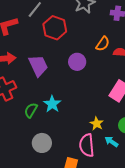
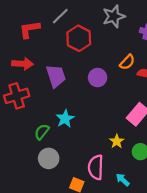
green semicircle: (31, 110) -> (42, 132), moved
yellow star: (97, 124) -> (117, 141), moved
cyan arrow: (111, 142) -> (123, 180), moved

